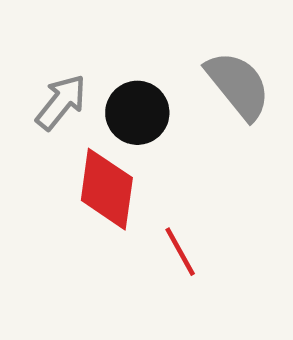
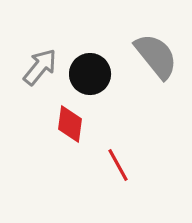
red diamond: (107, 189) -> (70, 124), size x0.7

